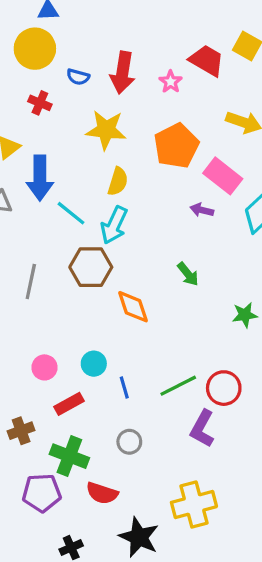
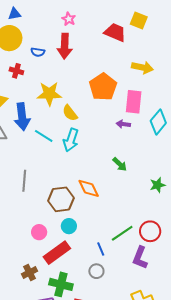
pink star: (171, 82) -> (69, 19), moved
yellow star: (106, 130) -> (49, 94), moved
pink rectangle: (223, 176) -> (134, 102), turned 65
yellow semicircle: (118, 181) -> (70, 113), turned 132
brown hexagon: (91, 267) -> (61, 199), moved
blue line: (124, 387) -> (101, 249), moved
red rectangle: (69, 404) -> (57, 253), size x1.5

